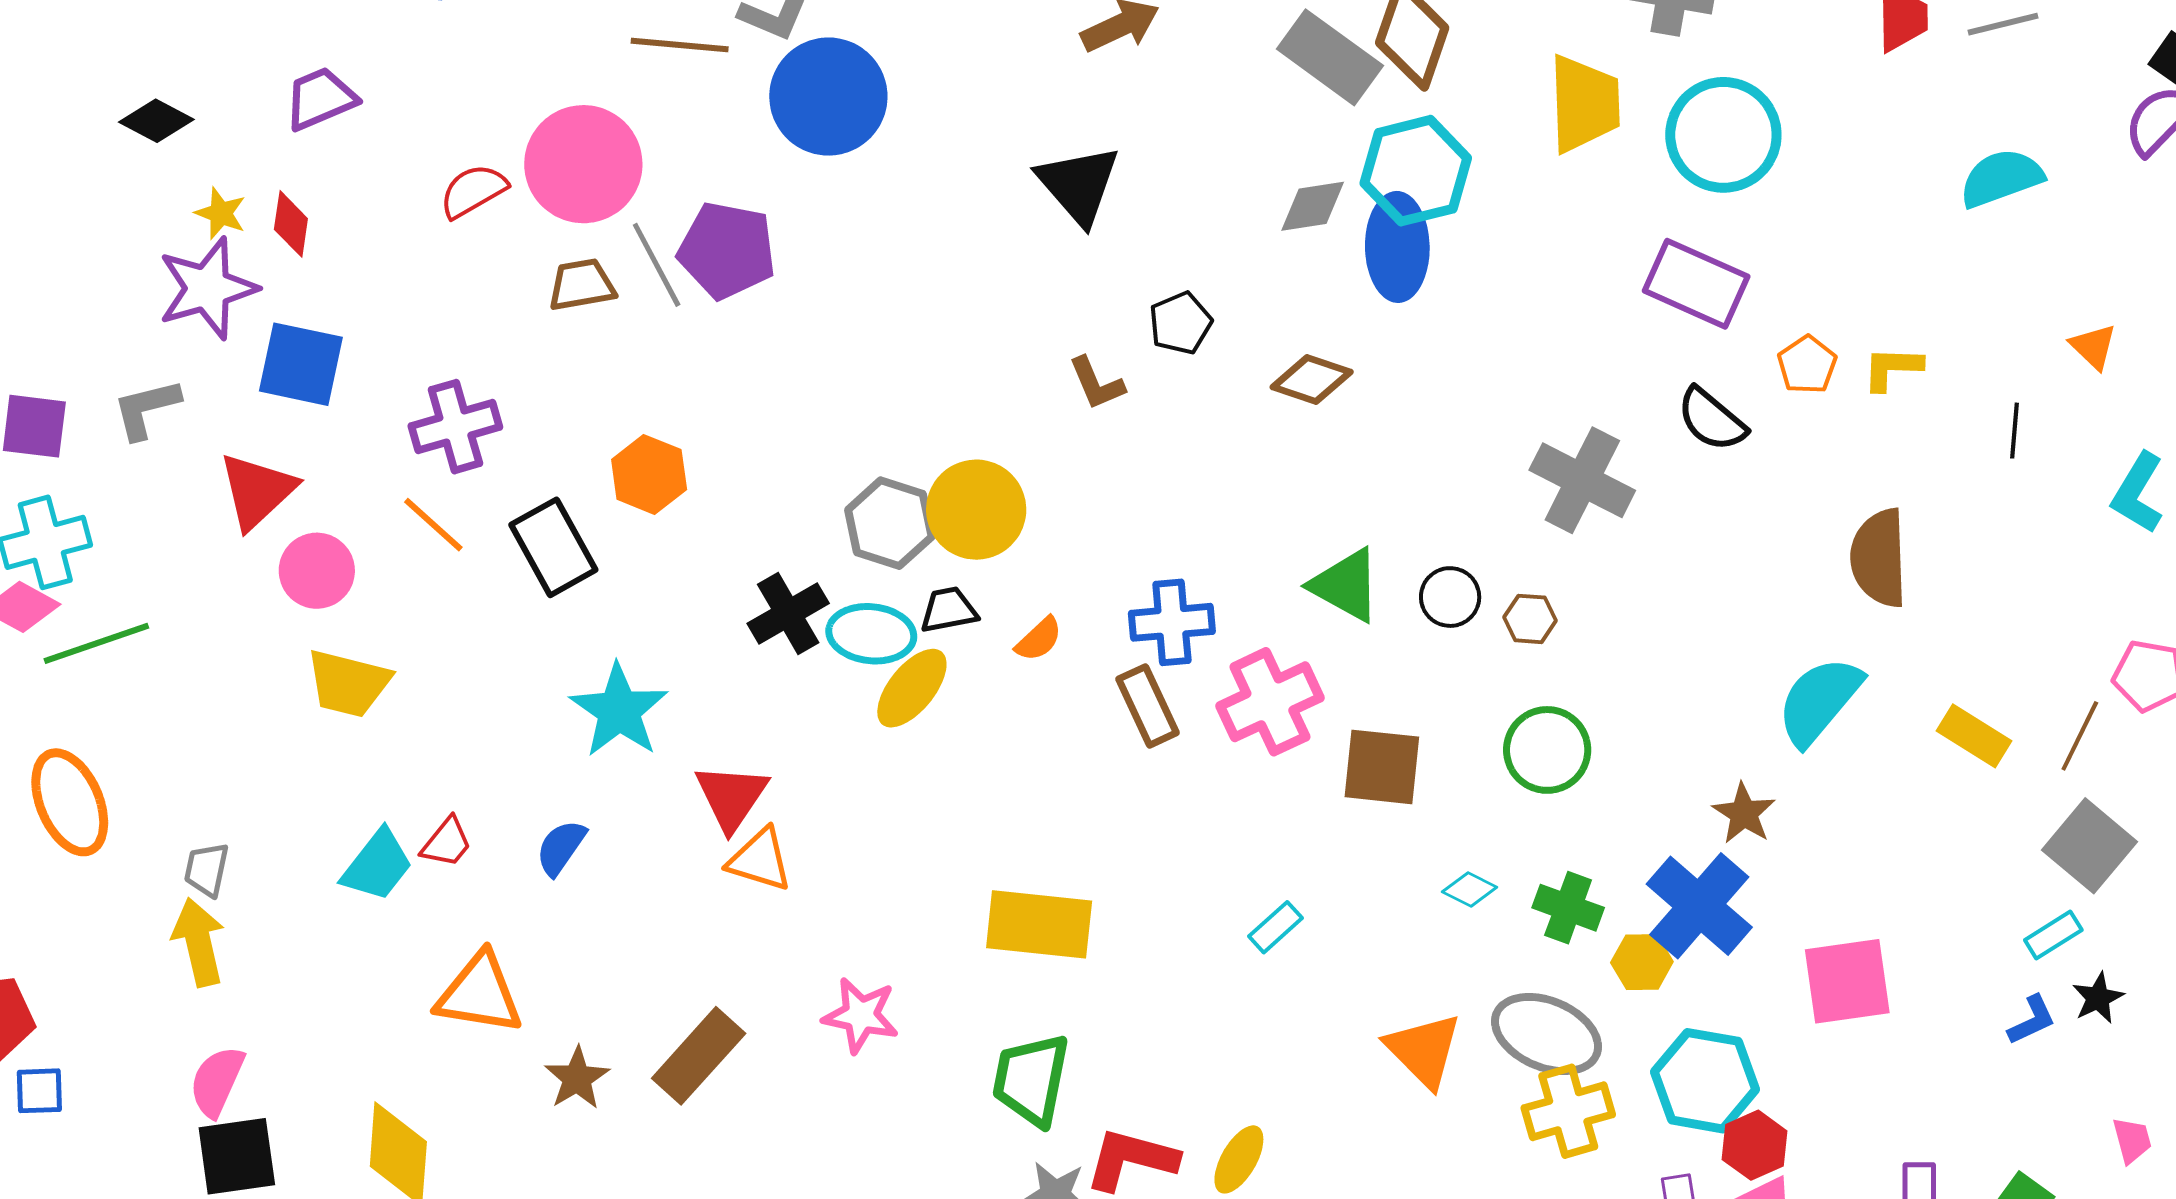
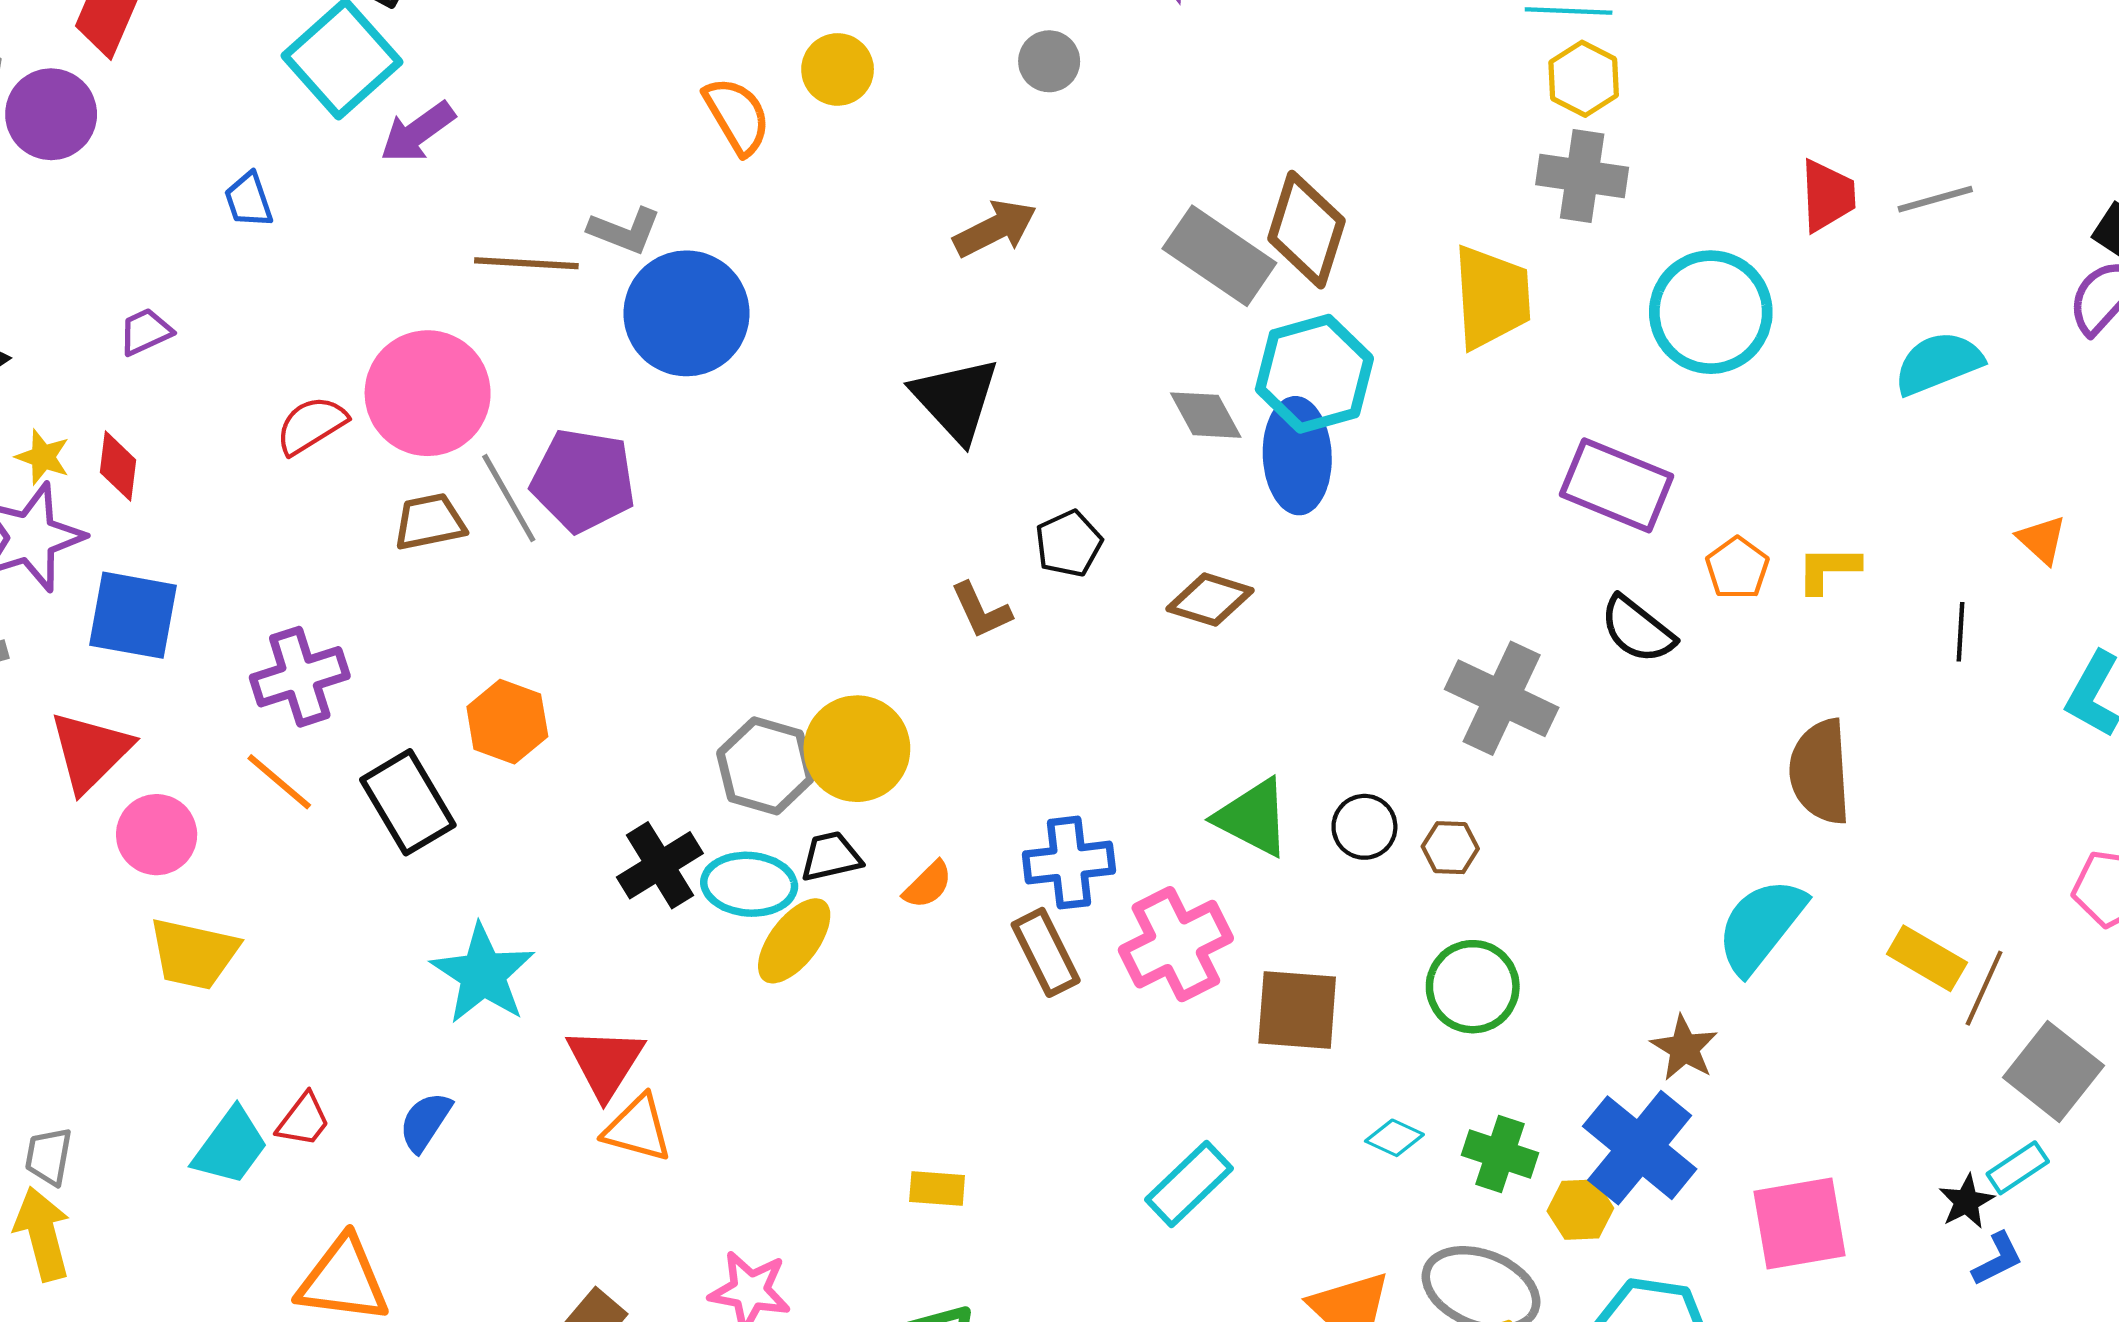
purple trapezoid: (320, 99) -> (145, 332), size x0.7
cyan circle: (1723, 135) -> (1711, 312), moved
gray diamond: (1313, 206) -> (1206, 415), turned 72
brown line: (2080, 736) -> (1984, 988), moved
yellow rectangle: (1039, 924) -> (937, 1188), size x0.5
cyan rectangle: (1276, 927) -> (1189, 1184), size x1.5
black star: (2098, 998) -> (1966, 1202), moved

